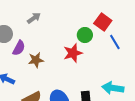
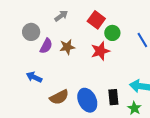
red square: (103, 22) -> (96, 20), moved
brown star: (36, 60) -> (67, 47), moved

